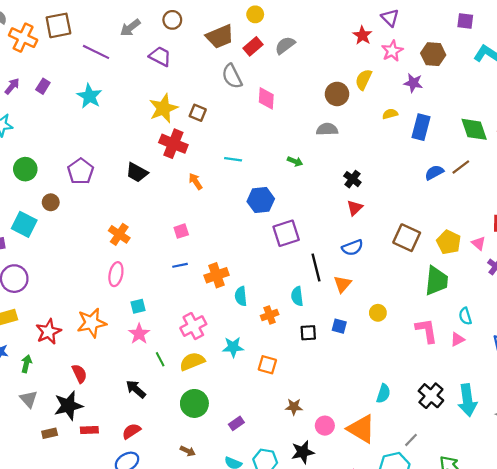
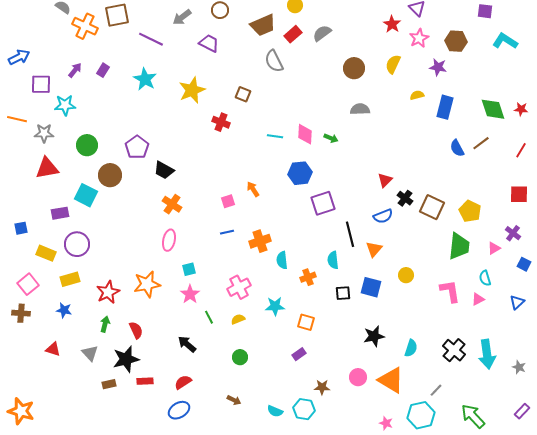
brown circle: (337, 94) -> (354, 68), moved
pink diamond: (266, 98) -> (305, 134), moved
yellow star: (163, 108) -> (192, 90), moved
red cross: (173, 144) -> (221, 122), size x0.7
black trapezoid: (137, 172) -> (164, 170), moved
blue semicircle: (434, 172) -> (457, 148), turned -90
black cross: (352, 179) -> (405, 198), moved
orange arrow: (196, 181) -> (253, 189), moved
brown circle: (51, 202) -> (110, 175), size x1.5
pink triangle: (478, 243) -> (494, 248), moved, turned 48
blue square: (339, 326) -> (371, 287), size x1.5
yellow semicircle: (192, 361) -> (238, 319), size x0.6
green arrow: (26, 364) -> (105, 324), moved
green circle: (194, 403) -> (240, 357), size x0.6
brown star: (294, 407) -> (322, 387), moved
purple rectangle: (236, 423) -> (299, 354), moved
black star: (303, 452) -> (374, 336), moved

